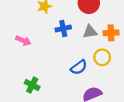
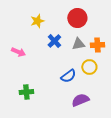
blue cross: (63, 28) -> (54, 41), turned -32
green cross: (32, 85) -> (26, 92), turned -32

